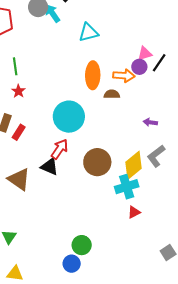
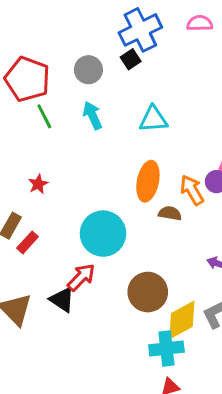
cyan arrow: (52, 13) -> (93, 115), moved
green line: (15, 66) -> (44, 116), moved, turned -30
orange arrow: (124, 76) -> (192, 190), turned -135
brown circle: (97, 162) -> (148, 292), moved

